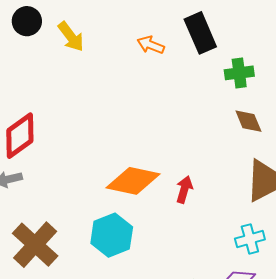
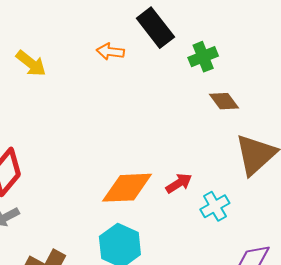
red arrow: (184, 189) -> (179, 183), turned 56
cyan cross: (250, 239) -> (215, 206), moved

